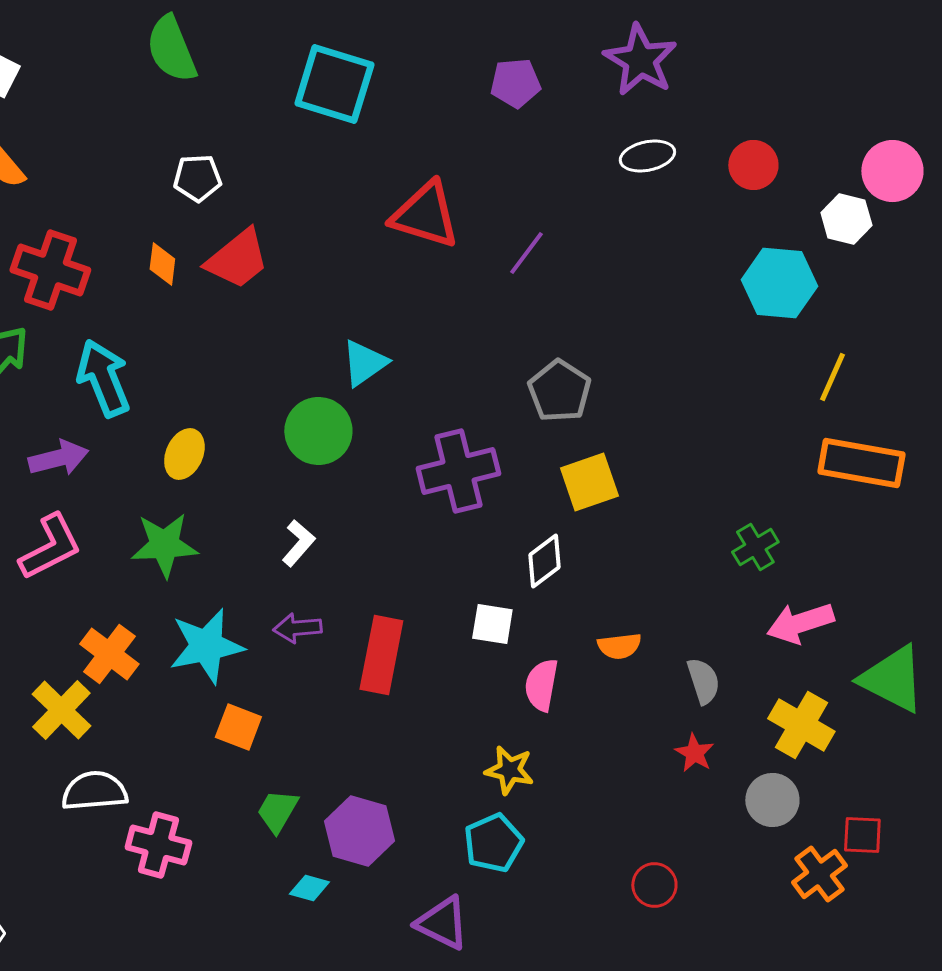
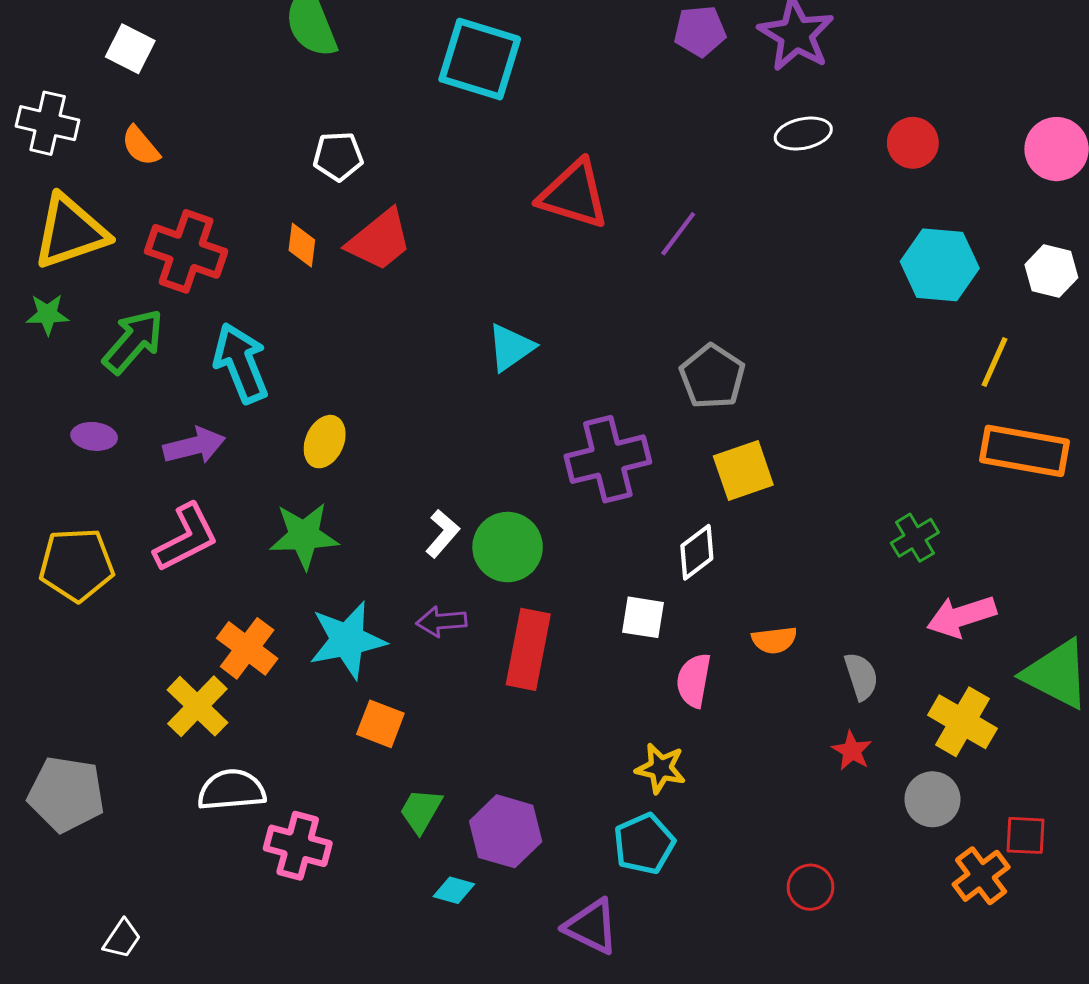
purple pentagon: (515, 83) -> (700, 31), moved
white hexagon: (846, 219) -> (1051, 271), moved
green circle: (318, 431) -> (508, 547), moved

